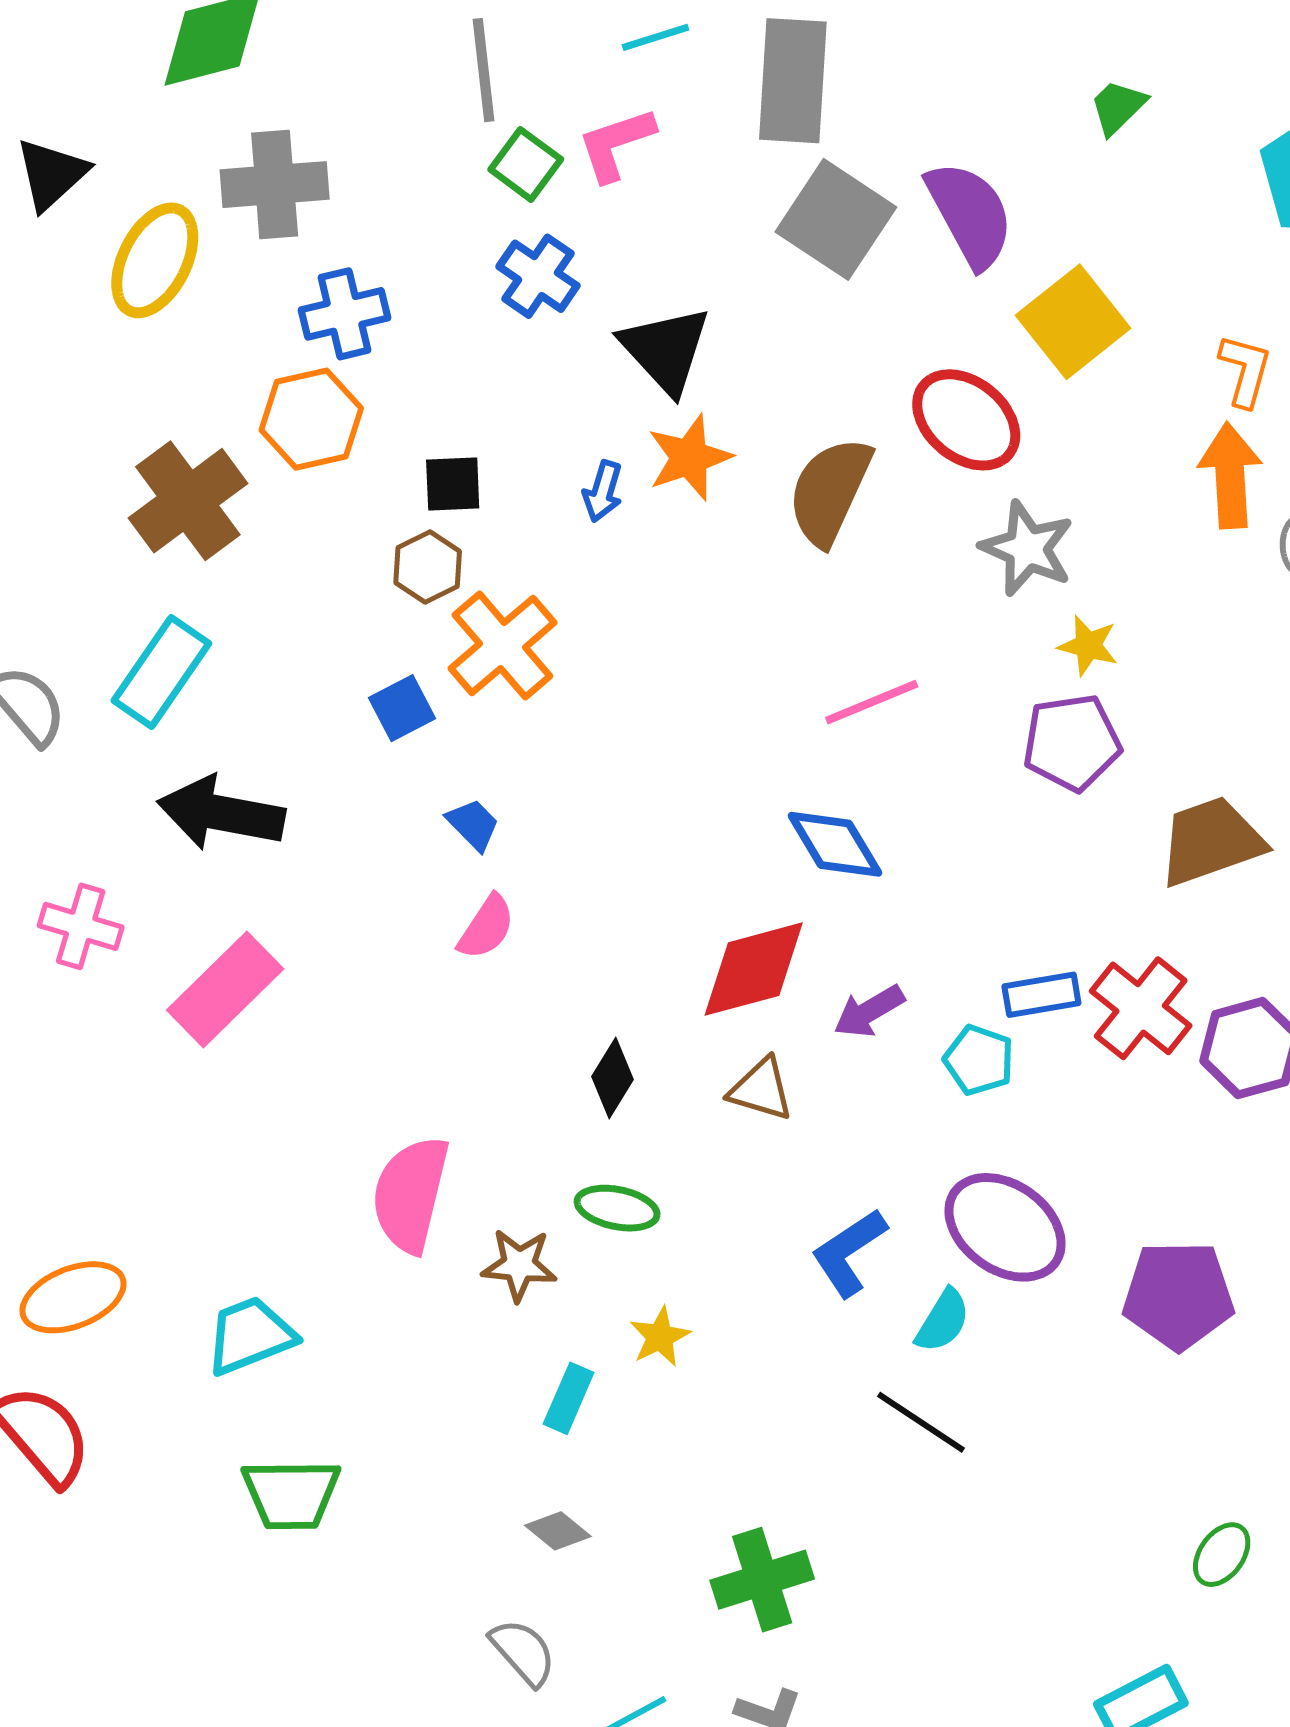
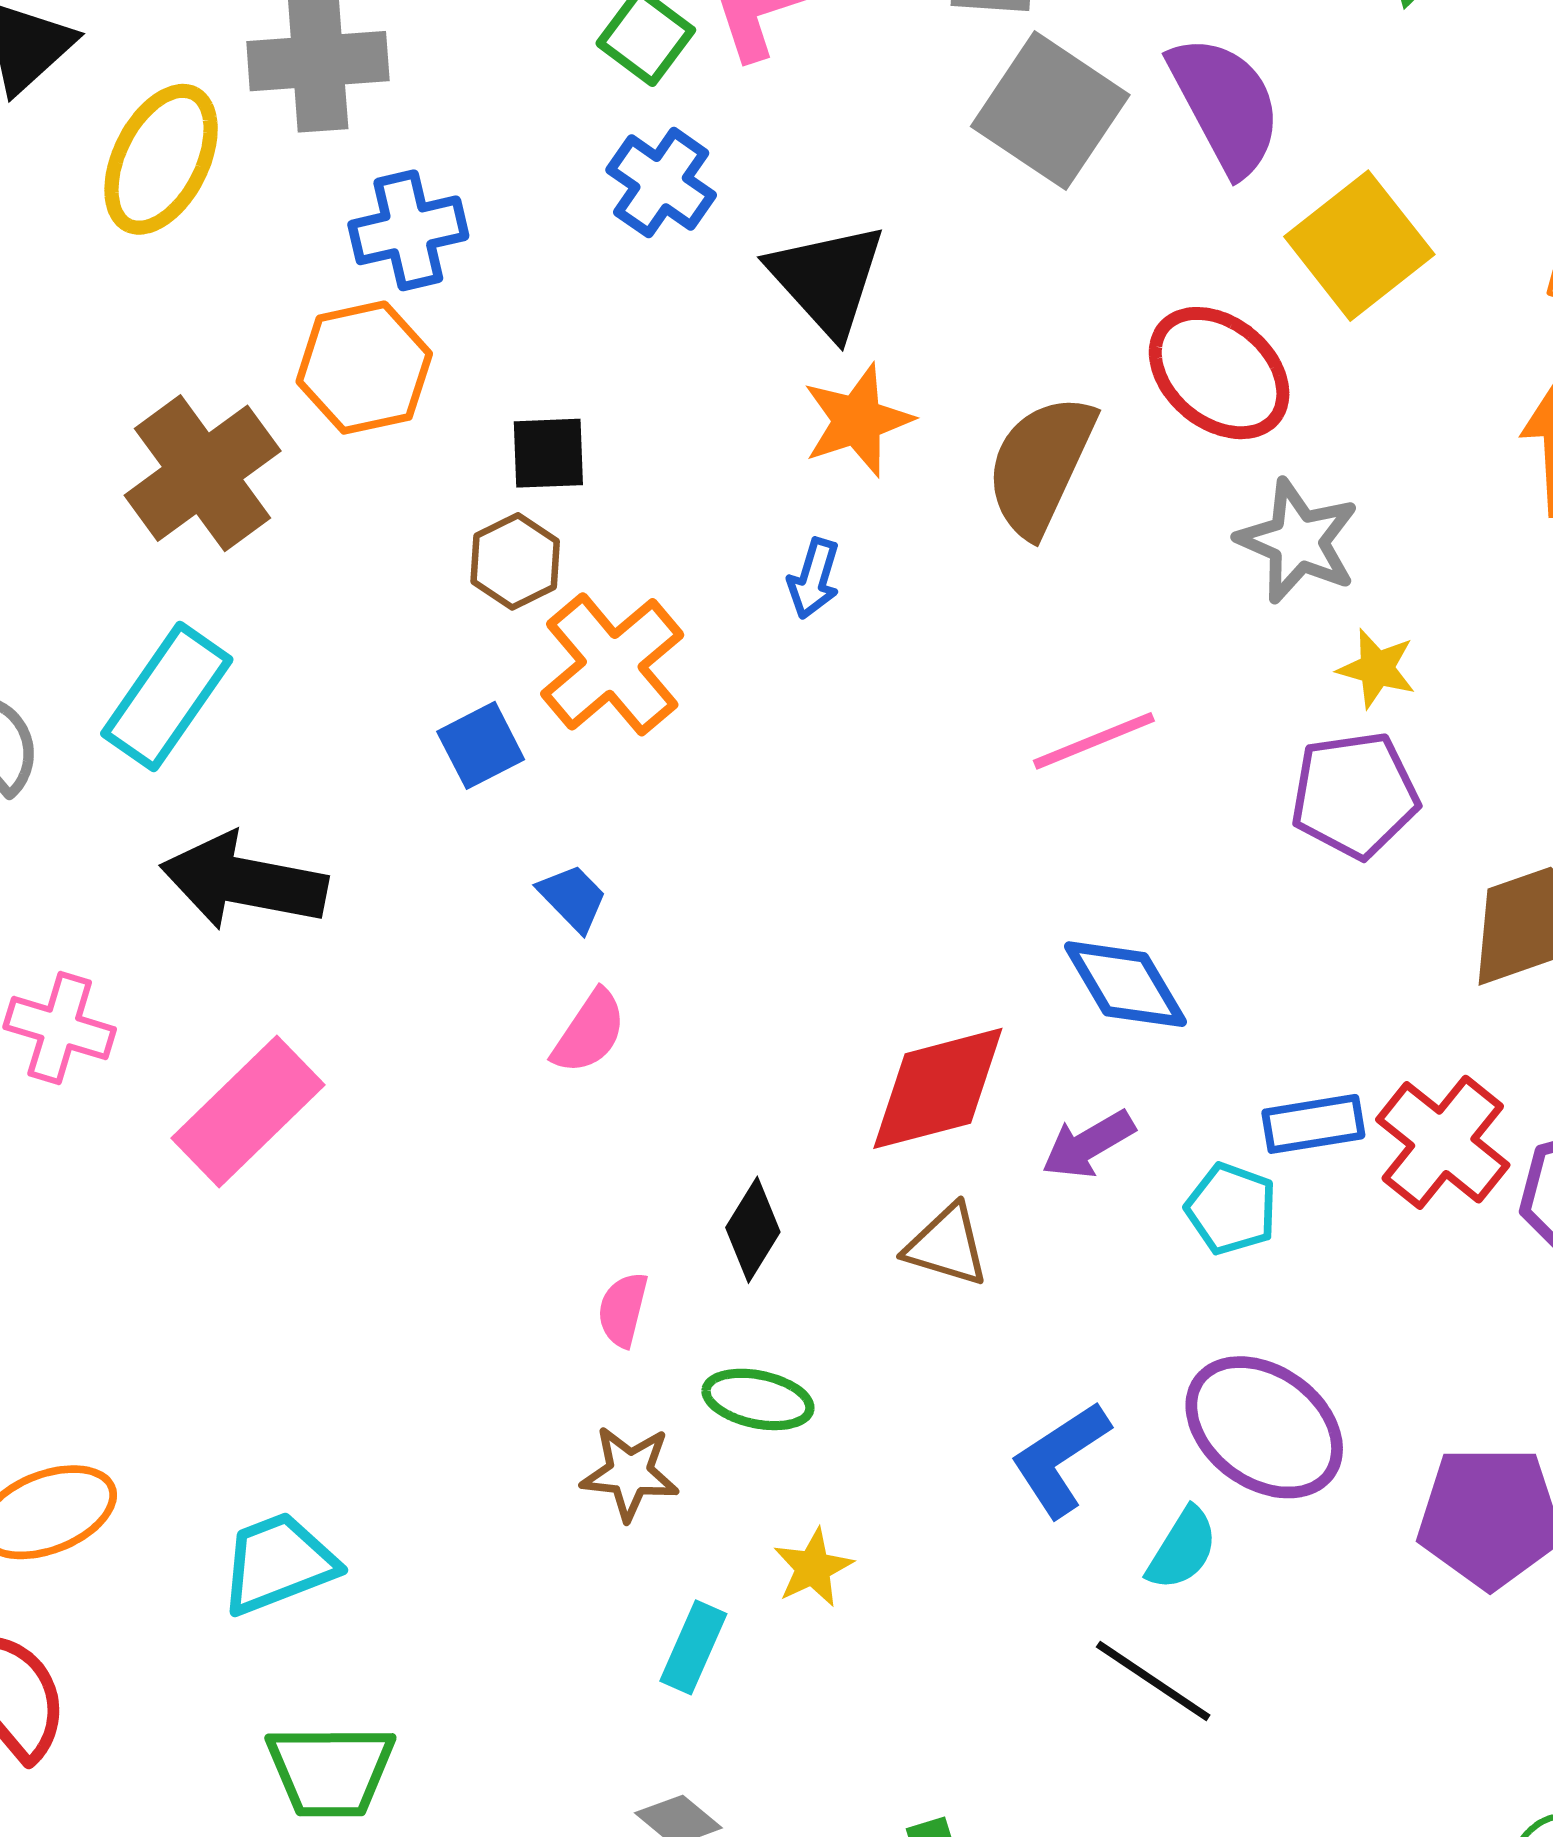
blue arrow: (603, 491) -> (814, 579), moved
blue diamond: (835, 844) -> (1126, 984), moved
pink semicircle: (410, 1194) -> (623, 1310), moved, size x0.5

